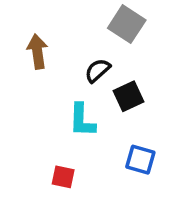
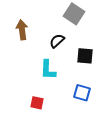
black square: (128, 96) -> (85, 56), moved, turned 30

